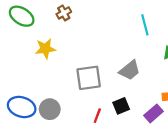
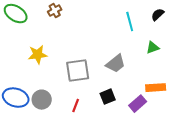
yellow star: (45, 49) -> (38, 55), moved
red line: (97, 116) -> (76, 106), moved

